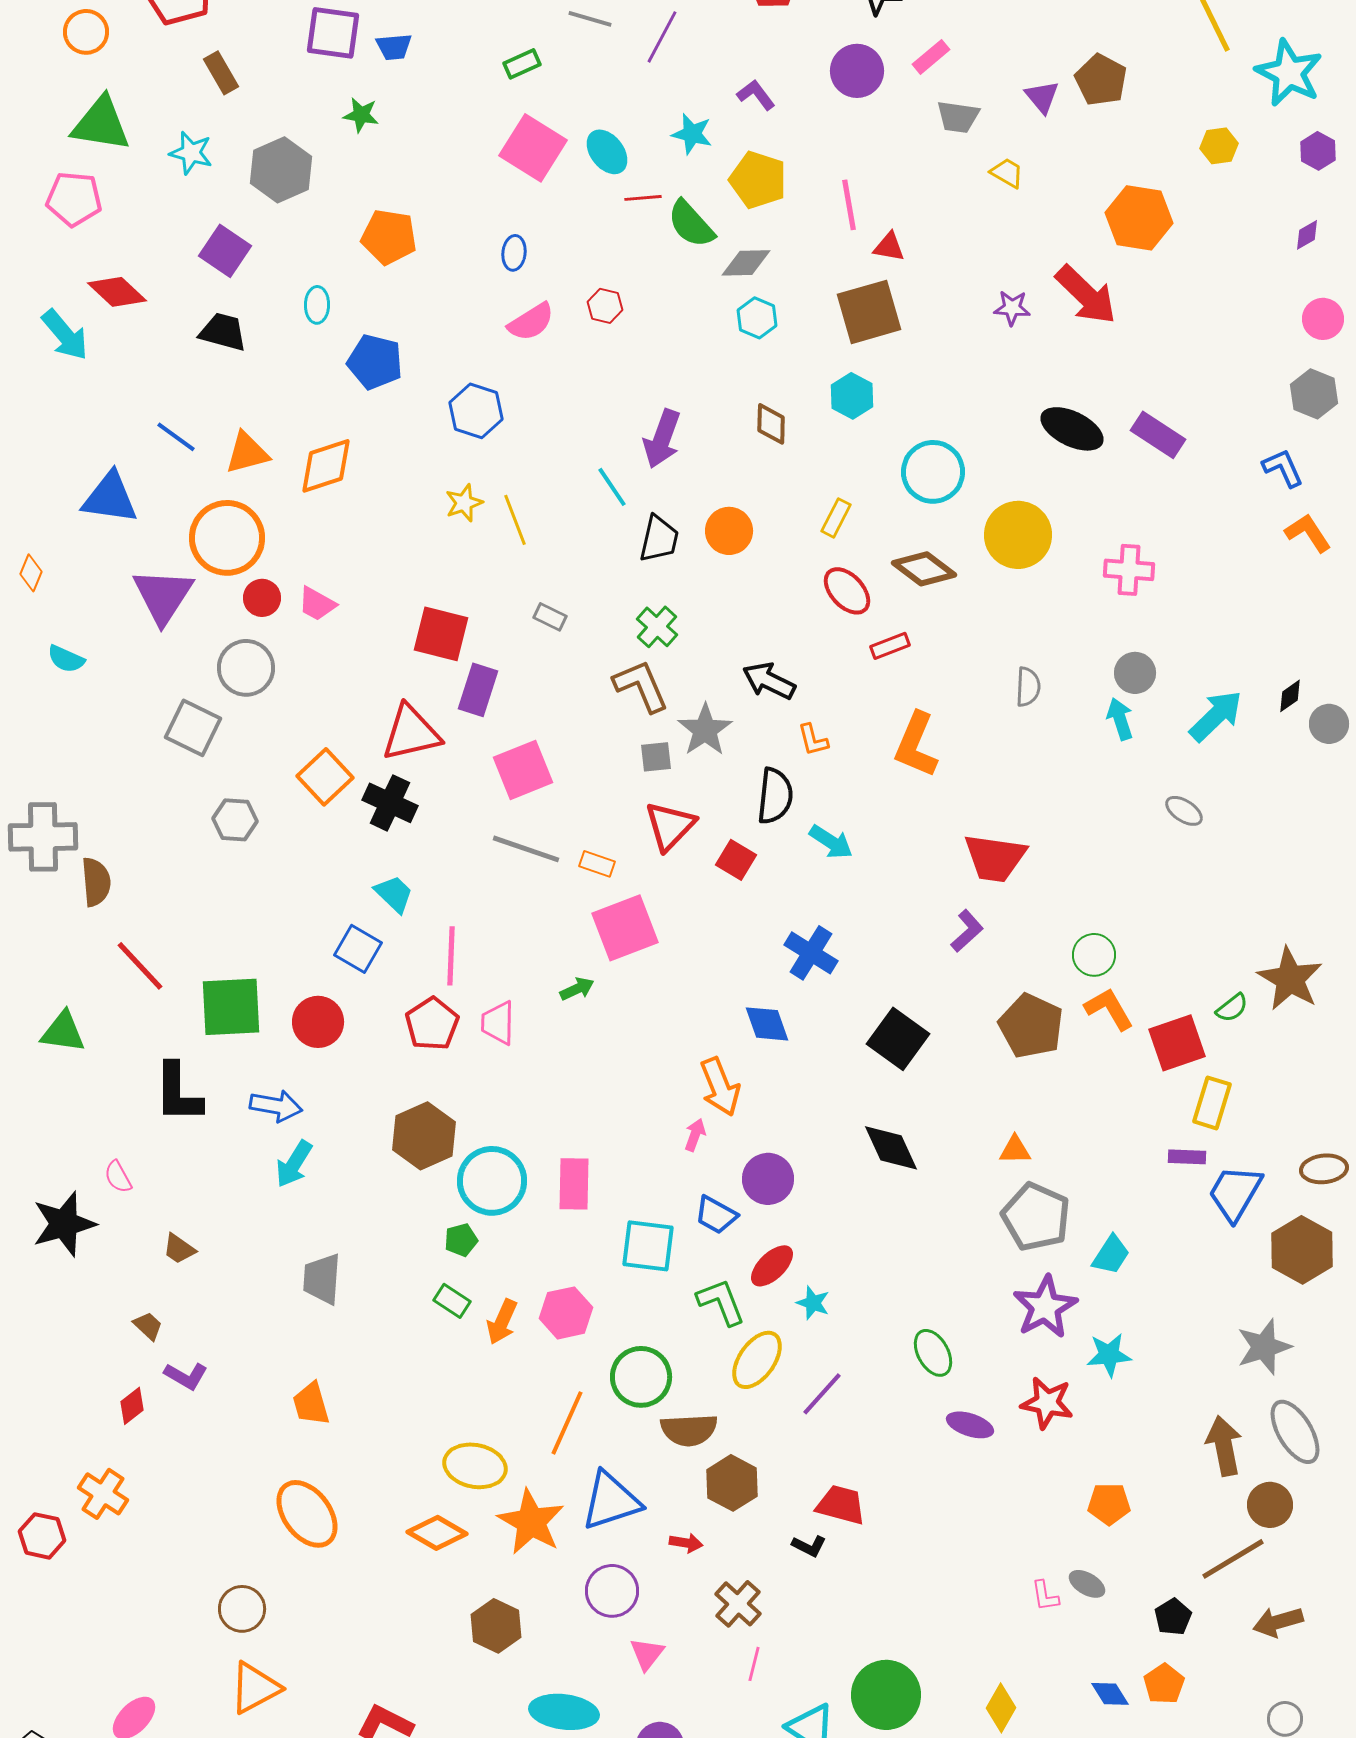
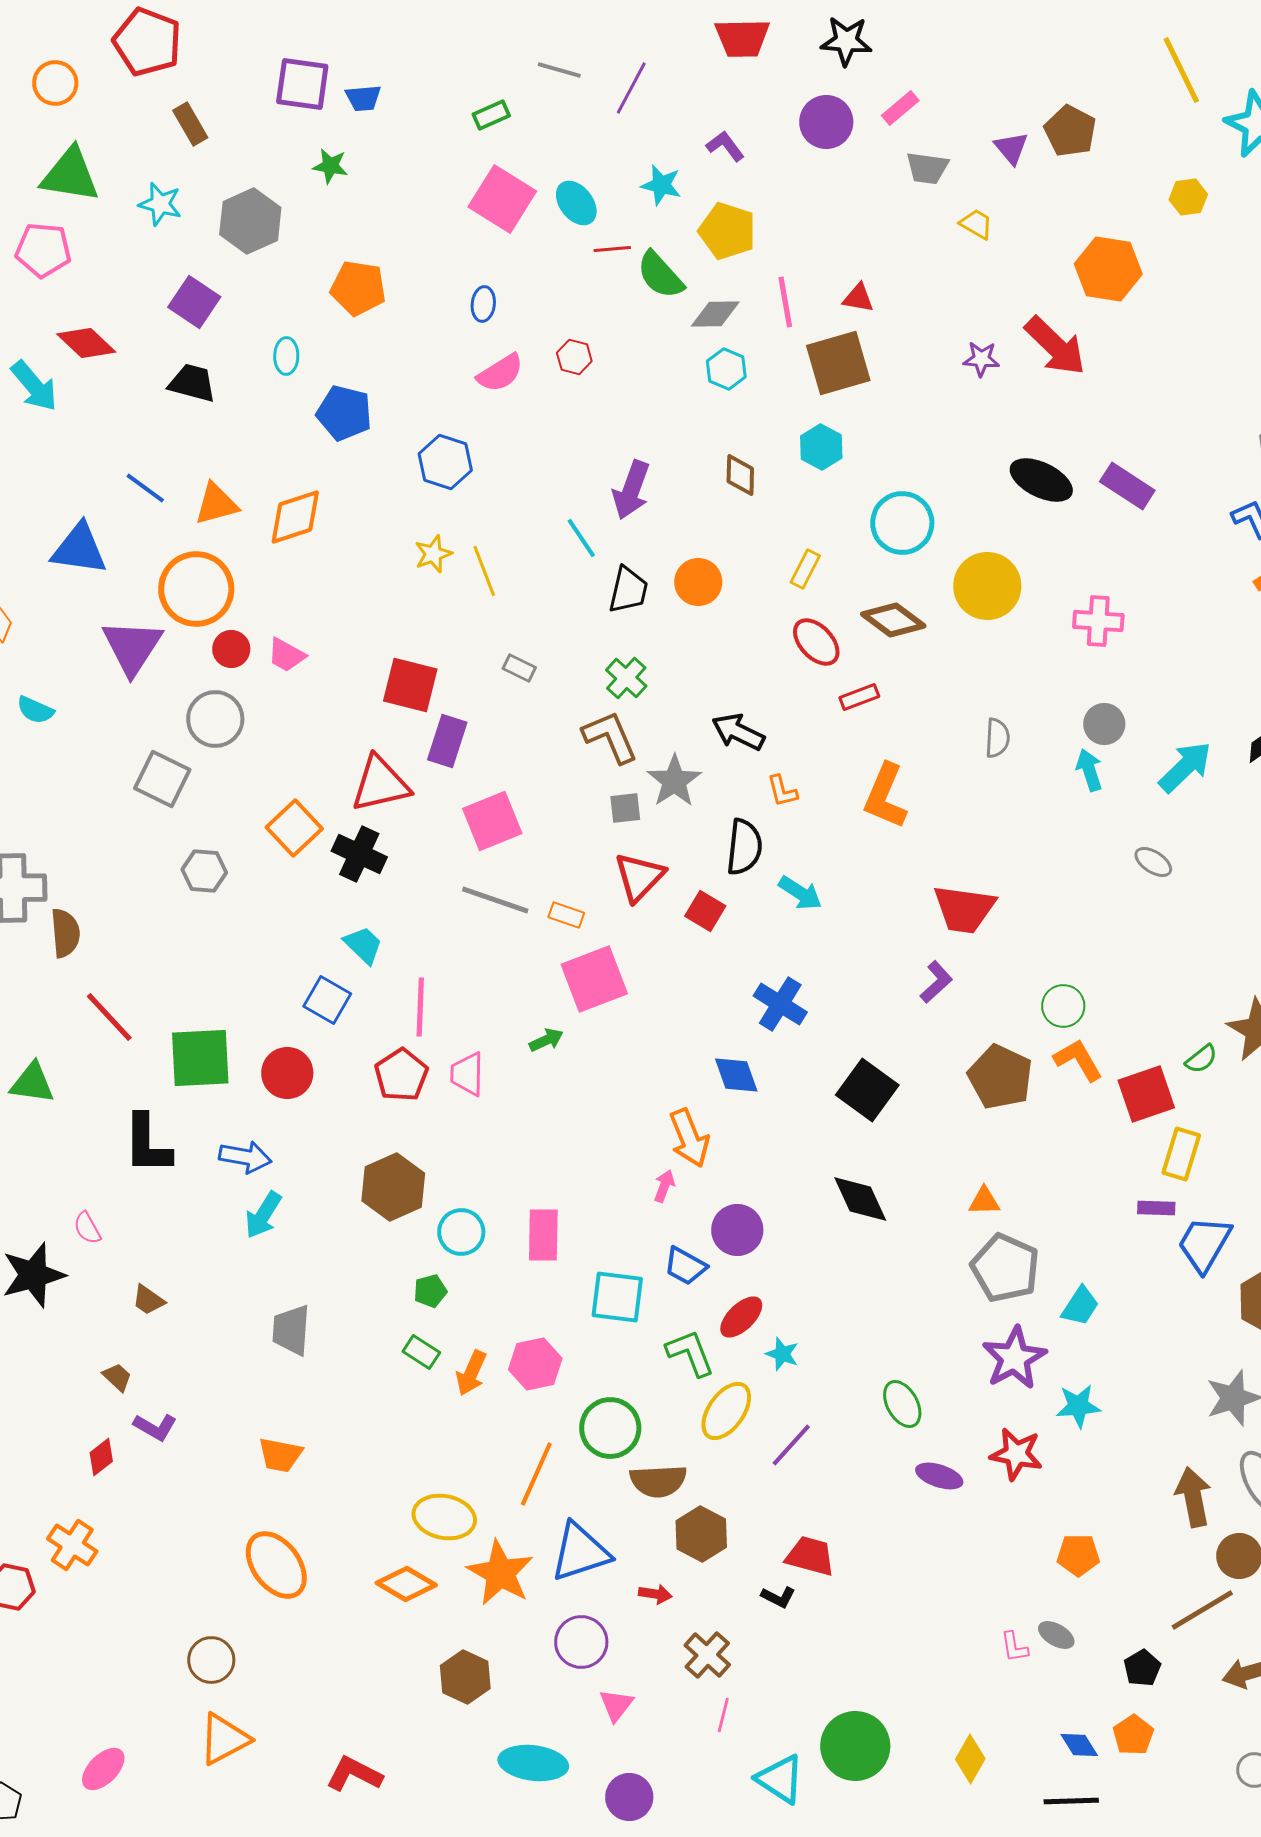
pink line: (849, 205) -> (785, 302), moved
cyan circle: (492, 1181) -> (461, 1232), size x0.7
orange trapezoid: (311, 1404) -> (280, 1455), turned -63

